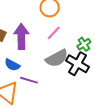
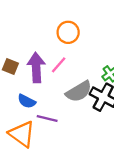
pink line: (54, 33) -> (59, 65), moved

